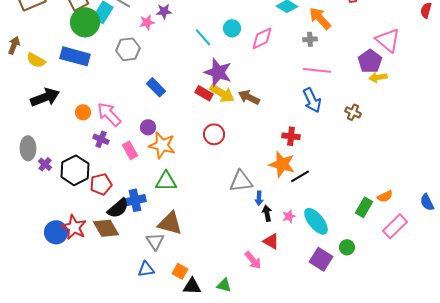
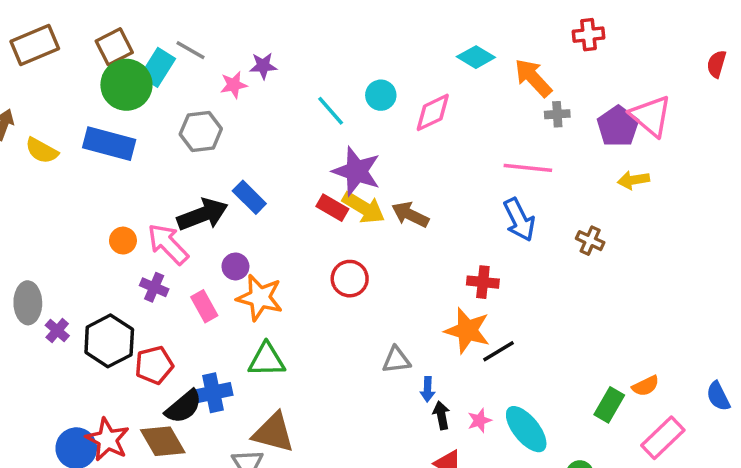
gray cross: (310, 39) -> (557, 114), moved
purple pentagon: (370, 61) -> (618, 126), moved
black arrow: (45, 97) -> (203, 215), moved
gray triangle: (241, 181) -> (396, 360), size x0.7

